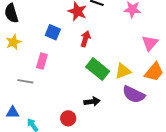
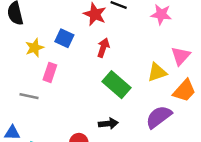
yellow star: (13, 42) -> (35, 48), moved
yellow triangle: (123, 71) -> (157, 72), moved
purple semicircle: (134, 94) -> (159, 117), turned 115

